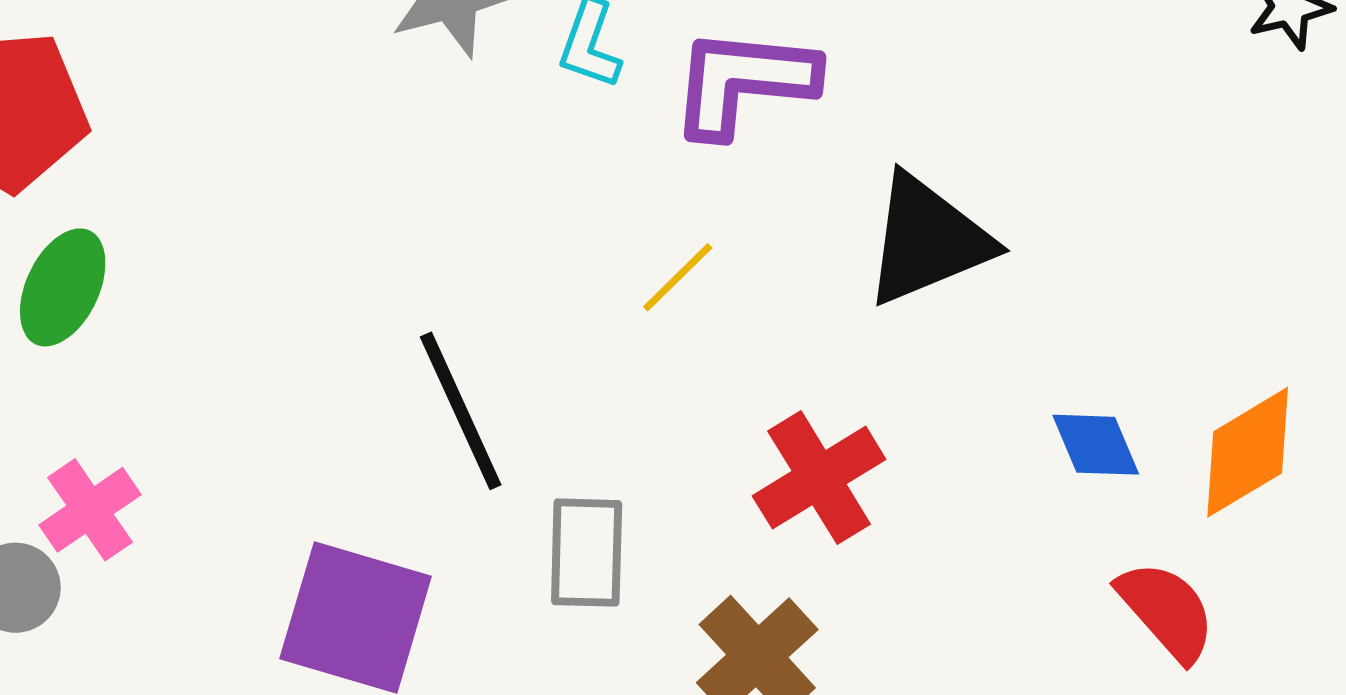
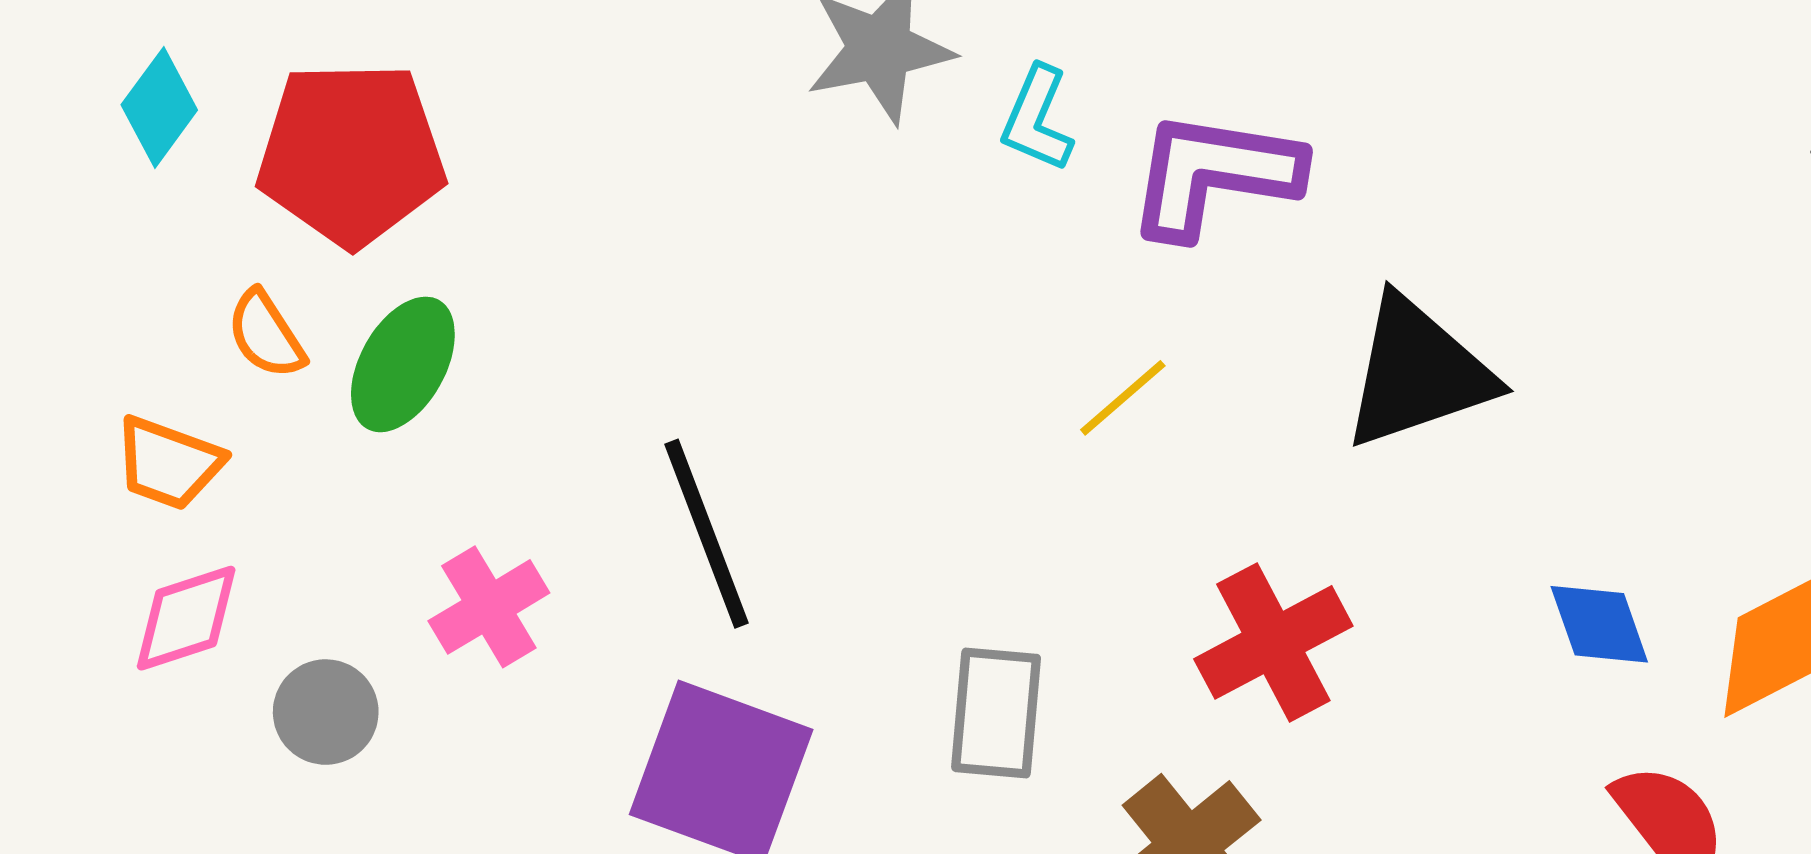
black line: (461, 411) -> (706, 534), moved
pink cross: (90, 510) -> (489, 607), moved

